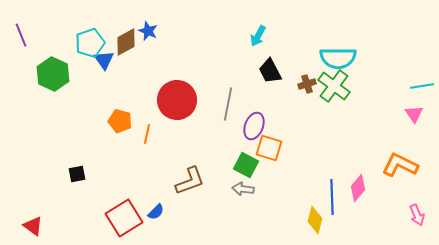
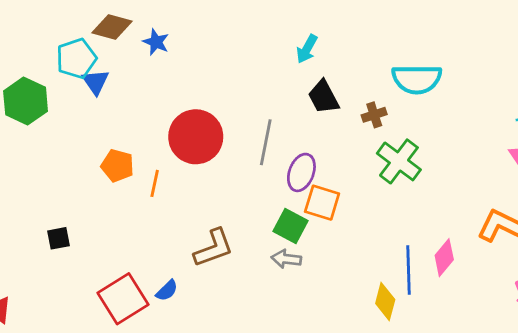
brown diamond: (126, 42) -> (112, 27), moved, turned 44
green cross: (334, 86) -> (399, 161), moved

